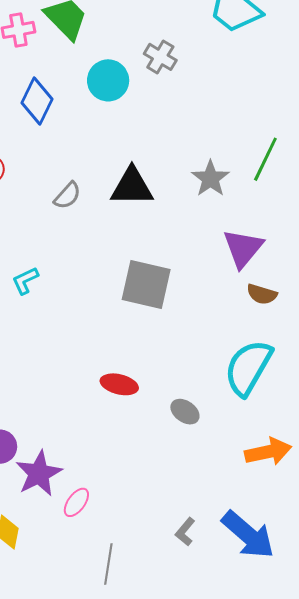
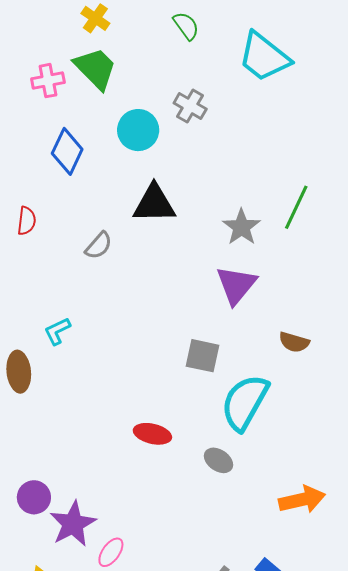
black triangle: (132, 187) -> (154, 204), moved
purple triangle: (243, 248) -> (236, 285), moved
gray square: (146, 285) -> (202, 356), moved, size x0.7
cyan semicircle: (248, 368) -> (245, 402), moved

